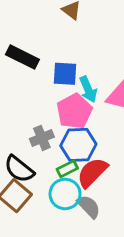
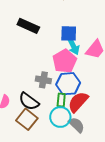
blue square: (65, 74) -> (69, 33), moved
gray cross: (42, 138) -> (43, 80), turned 35
green rectangle: (67, 169) -> (61, 100), turned -56

